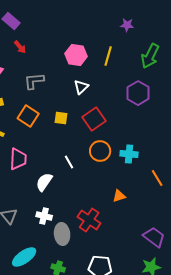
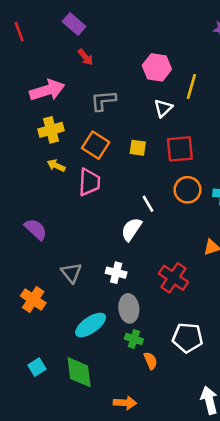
yellow line: (108, 56) -> (191, 86), moved
red square: (94, 119) -> (180, 149), turned 30
pink trapezoid: (18, 159) -> (89, 182), moved
white semicircle: (44, 182) -> (131, 229), moved
gray ellipse: (62, 234) -> (129, 308), moved

